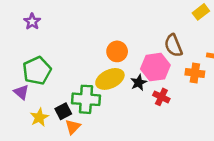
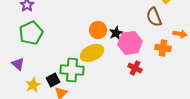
brown semicircle: (173, 45) -> (154, 17), moved
green pentagon: (37, 71) -> (31, 33), moved
black star: (139, 83) -> (116, 33), moved

